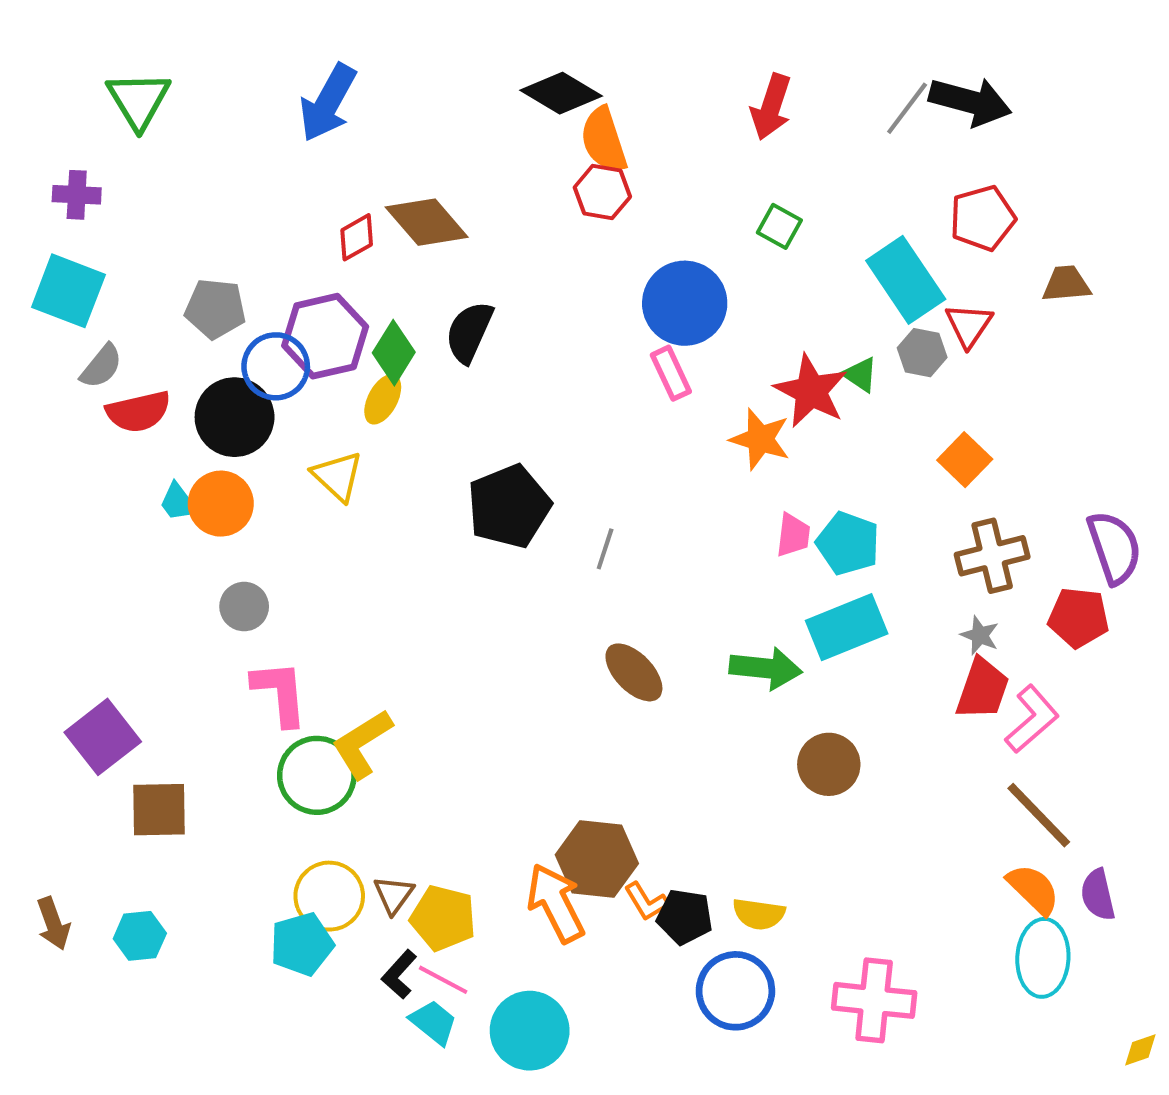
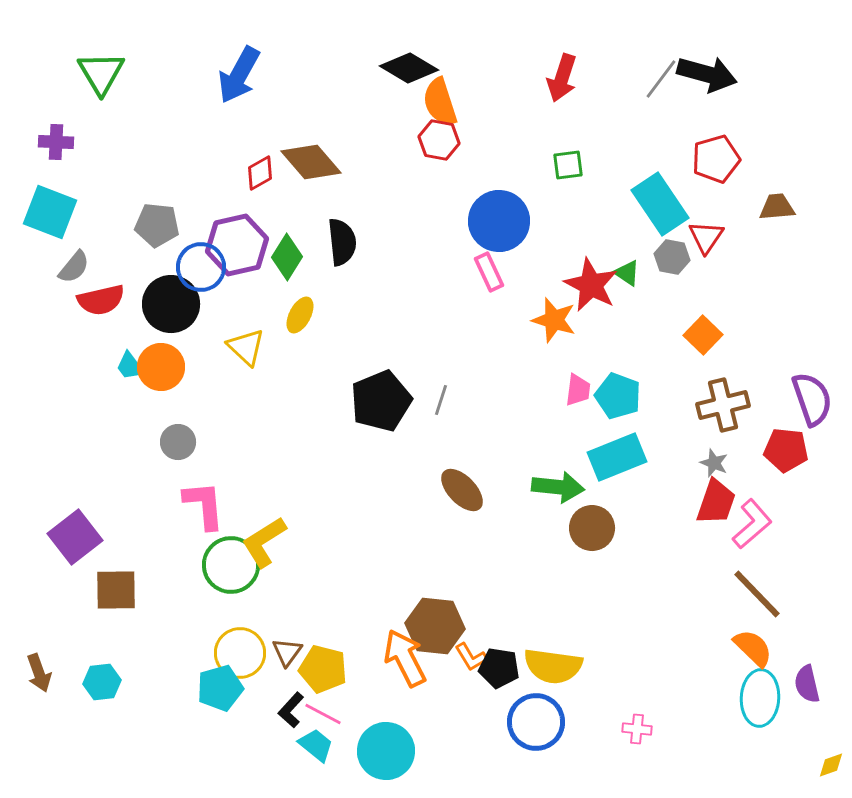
green square: (779, 226) -> (568, 165), turned -36
black semicircle: (469, 332) -> (342, 242), turned 150
yellow ellipse: (383, 399) -> (300, 315), moved
black pentagon: (509, 506) -> (381, 401), moved
brown circle: (829, 764) -> (592, 528), moved
purple semicircle: (1098, 895) -> (807, 684), moved
yellow semicircle: (759, 914) -> (553, 666), size x1.5
pink cross: (874, 1000) -> (637, 729), size x0.5

